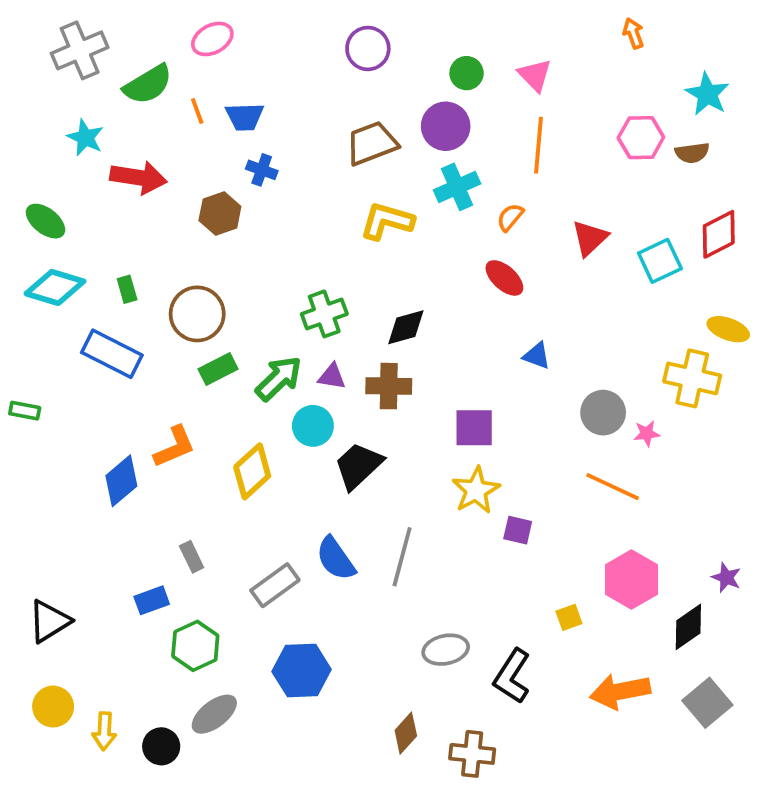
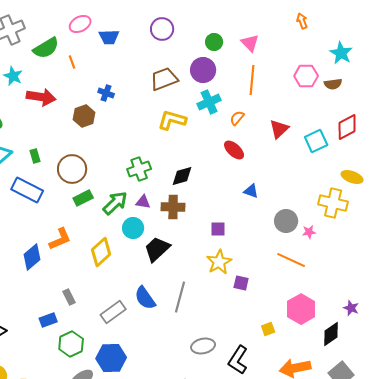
blue trapezoid: (245, 117) -> (109, 37), moved
purple square: (474, 428) -> (218, 229), size x0.7
blue hexagon: (302, 670) -> (111, 358), moved

